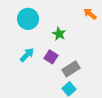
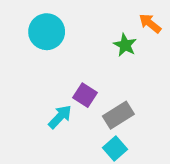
green star: (59, 34) -> (125, 45), moved
cyan arrow: (27, 55) -> (60, 117), moved

